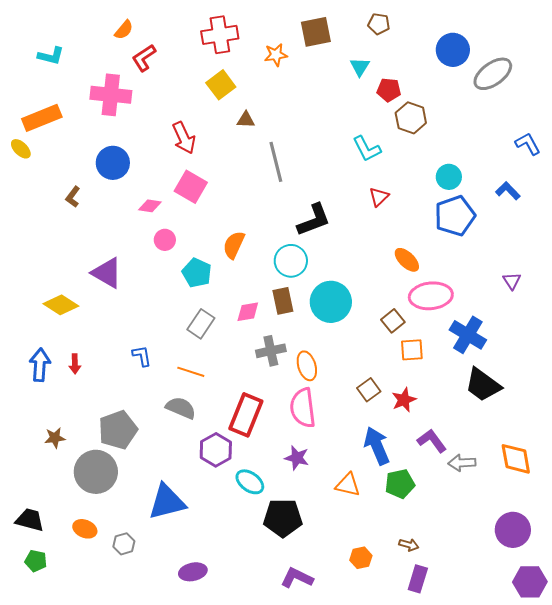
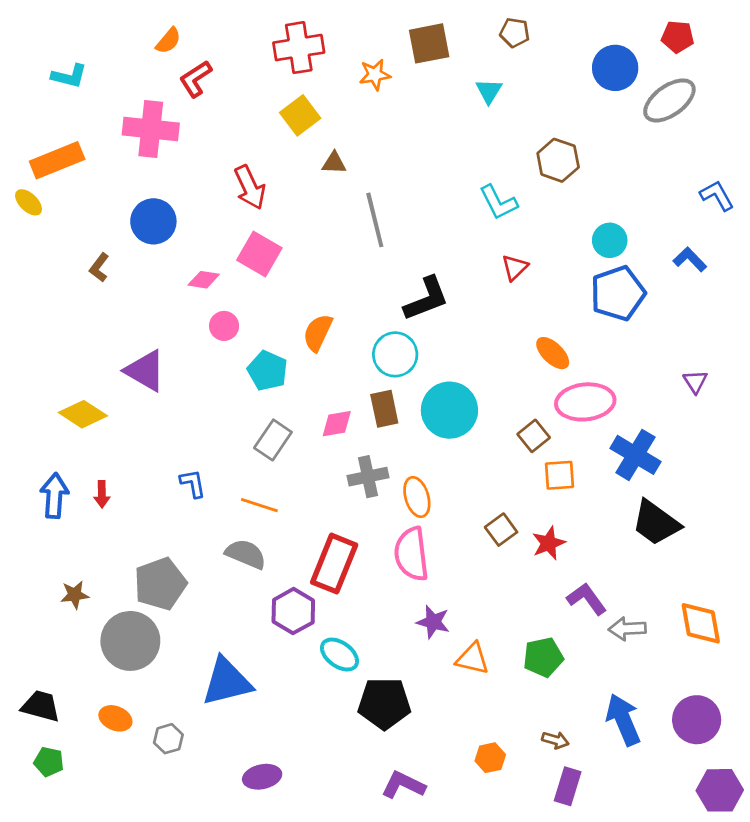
red pentagon: (389, 90) -> (678, 37), moved
blue arrow: (377, 446) -> (623, 720), moved
purple star: (297, 458) -> (433, 622), moved

